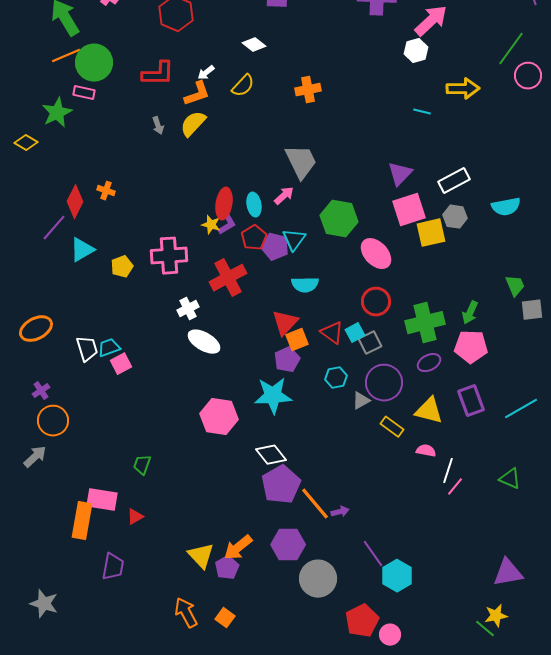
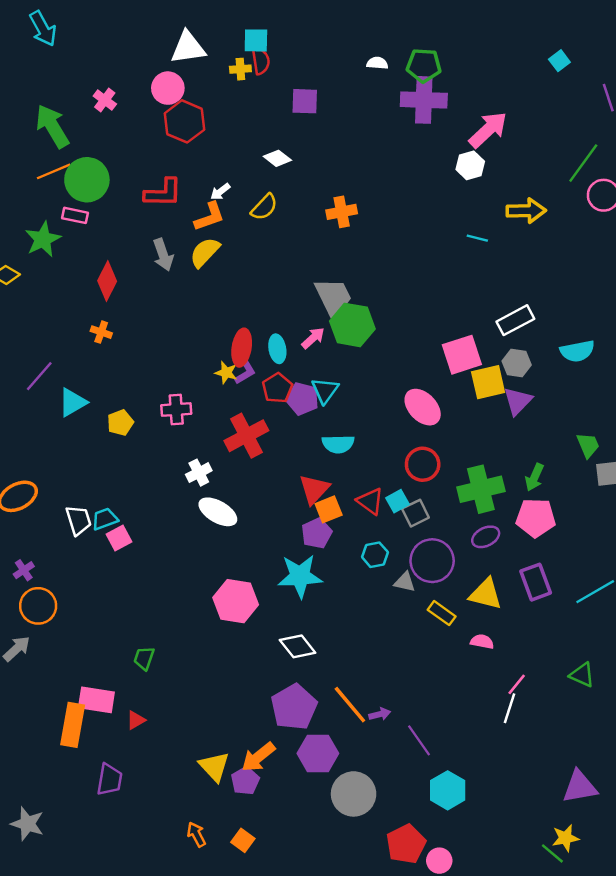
gray arrow: (158, 126) -> (163, 255), size x1.5
purple triangle: (400, 174) -> (518, 401), moved
red diamond: (75, 202) -> (107, 281), moved
green hexagon: (339, 219) -> (352, 325), moved
pink cross: (169, 256) -> (176, 409), size x0.7
gray triangle: (361, 401) -> (405, 582), turned 42
white line: (448, 471) -> (509, 708), moved
purple pentagon: (281, 485) -> (294, 707), moved
purple line: (373, 554) -> (419, 740), moved
orange arrow: (186, 613) -> (196, 834), size x0.7

